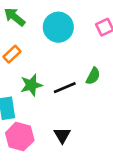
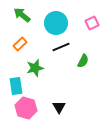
black line: (65, 88) -> (61, 47), moved

